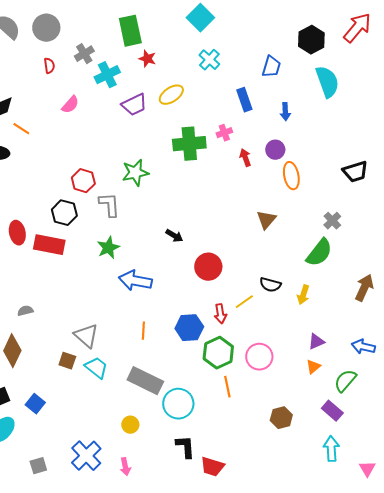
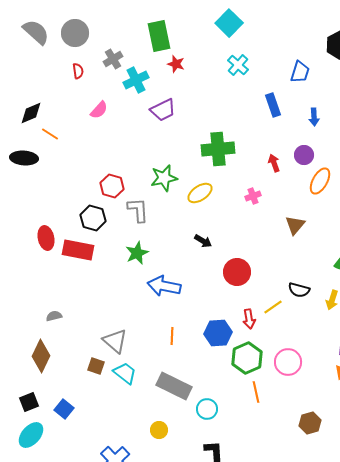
yellow ellipse: (171, 95) -> (200, 193), moved
pink cross: (224, 133) -> (253, 196), moved
orange ellipse: (291, 176) -> (320, 181), turned 40
cyan circle: (178, 404) -> (207, 409), size x0.7

